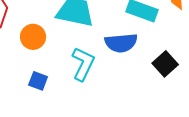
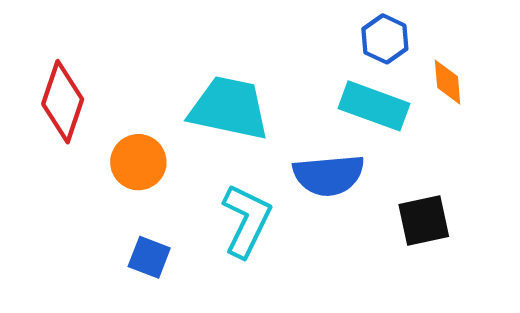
black square: (165, 64) -> (424, 221), turned 30

